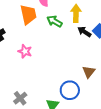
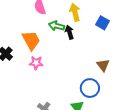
orange trapezoid: (28, 14) -> (31, 40), moved
black arrow: (84, 32) -> (69, 32), moved, turned 56

